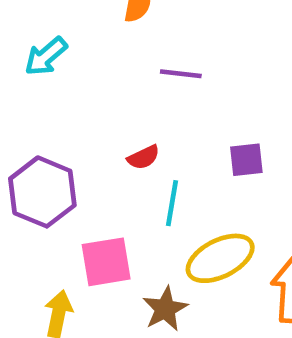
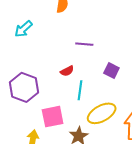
purple line: (181, 74) -> (84, 44), moved
purple square: (246, 160) -> (111, 70), turned 35

